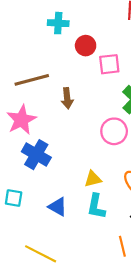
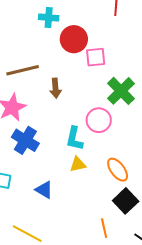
red circle: (86, 46) -> (74, 39), size x1.4
cyan L-shape: (96, 206) -> (74, 139), moved

